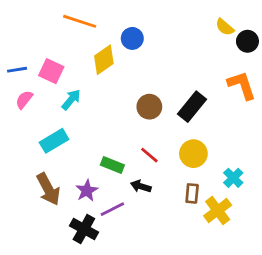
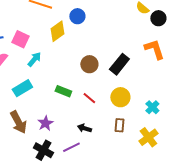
green rectangle: (112, 165) -> (63, 91), moved
cyan cross: (233, 178) -> (152, 107), moved
black arrow: (141, 186) -> (84, 128), moved
purple line: (112, 209) -> (71, 147), moved
yellow cross: (218, 211) -> (148, 137), moved

